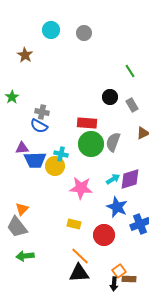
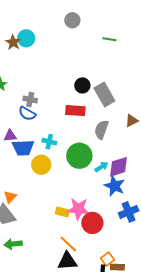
cyan circle: (51, 30) -> (26, 38), moved
green line: (130, 71) -> (109, 39), moved, turned -48
black circle: (110, 97) -> (82, 85), moved
gray rectangle: (132, 105) -> (104, 95), moved, size x1.6
green circle: (91, 144) -> (79, 156), moved
yellow circle: (55, 166) -> (41, 165), moved
pink star: (81, 188) -> (78, 209), moved
blue star: (117, 207) -> (114, 186), moved

